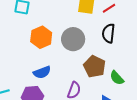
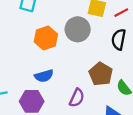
gray circle: (73, 39) -> (78, 29), moved

